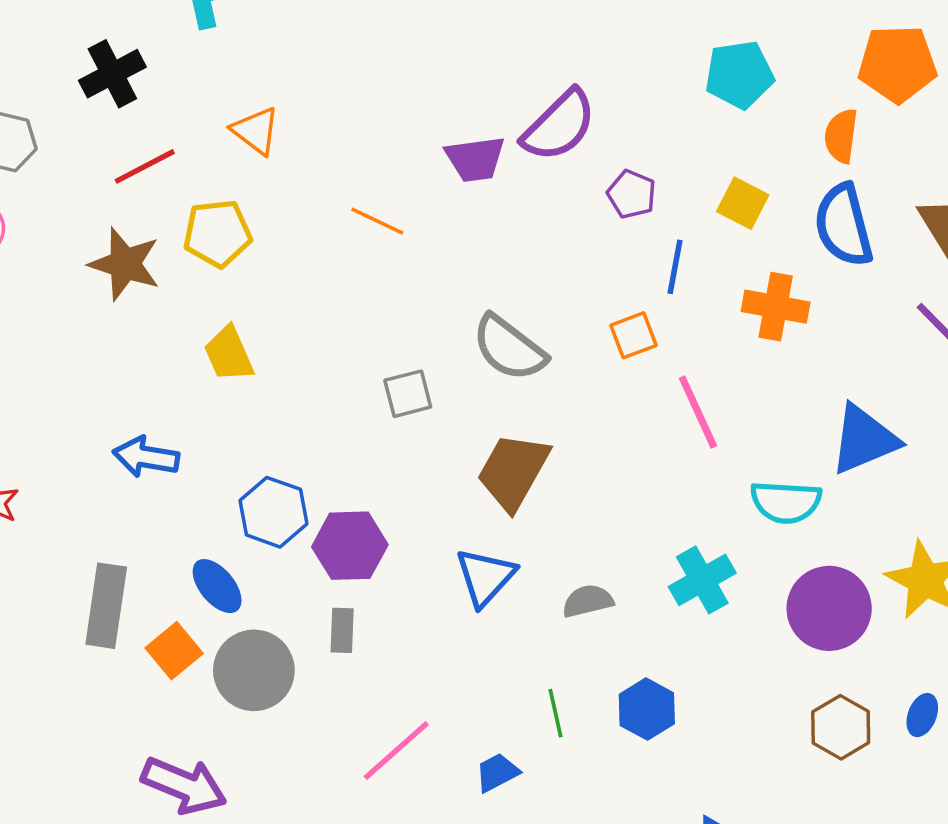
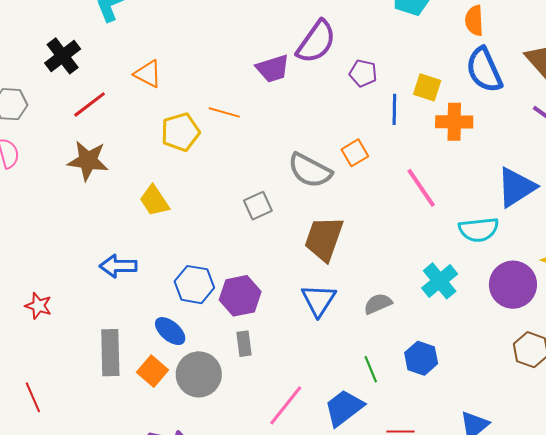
yellow square: (743, 203) -> (427, 87), moved
yellow pentagon: (217, 233) -> (180, 132), moved
orange square: (634, 335) -> (355, 153), moved
blue trapezoid: (497, 772) -> (344, 408), size x1.6

